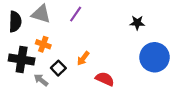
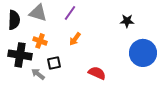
orange arrow: (83, 58) -> (75, 39), moved
black square: (58, 68) -> (54, 63), turned 32

